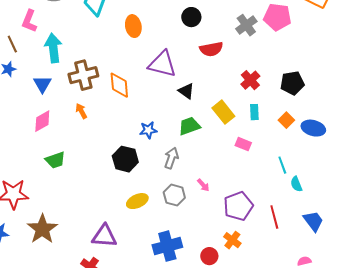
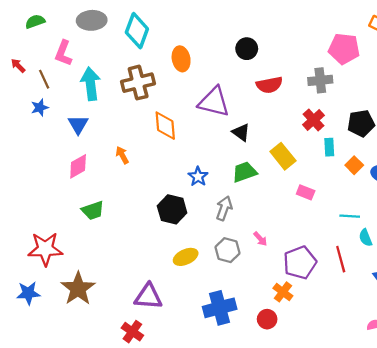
gray cross: (246, 25) -> (320, 80), moved, turned 30
brown cross: (83, 75) -> (138, 83), moved
cyan rectangle: (254, 112) -> (329, 147), moved
blue star: (148, 130) -> (198, 177), turned -30
cyan line: (282, 165) -> (350, 216), turned -66
red line: (274, 217) -> (341, 259), moved
orange cross: (232, 240) -> (283, 292), moved

